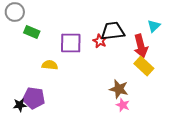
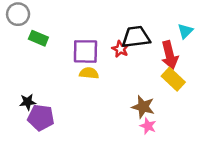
yellow semicircle: (50, 65) -> (89, 73), moved
black star: (20, 105) -> (28, 102), moved

